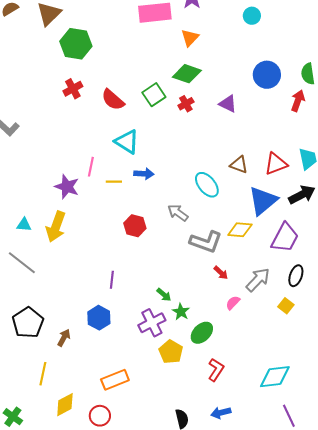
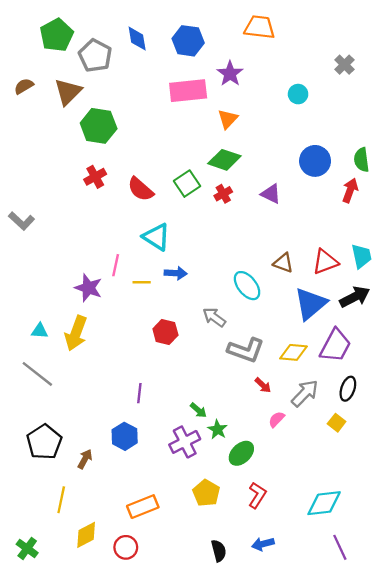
yellow diamond: (240, 230) -> (293, 352), moved
yellow pentagon: (171, 352) -> (206, 493), moved

